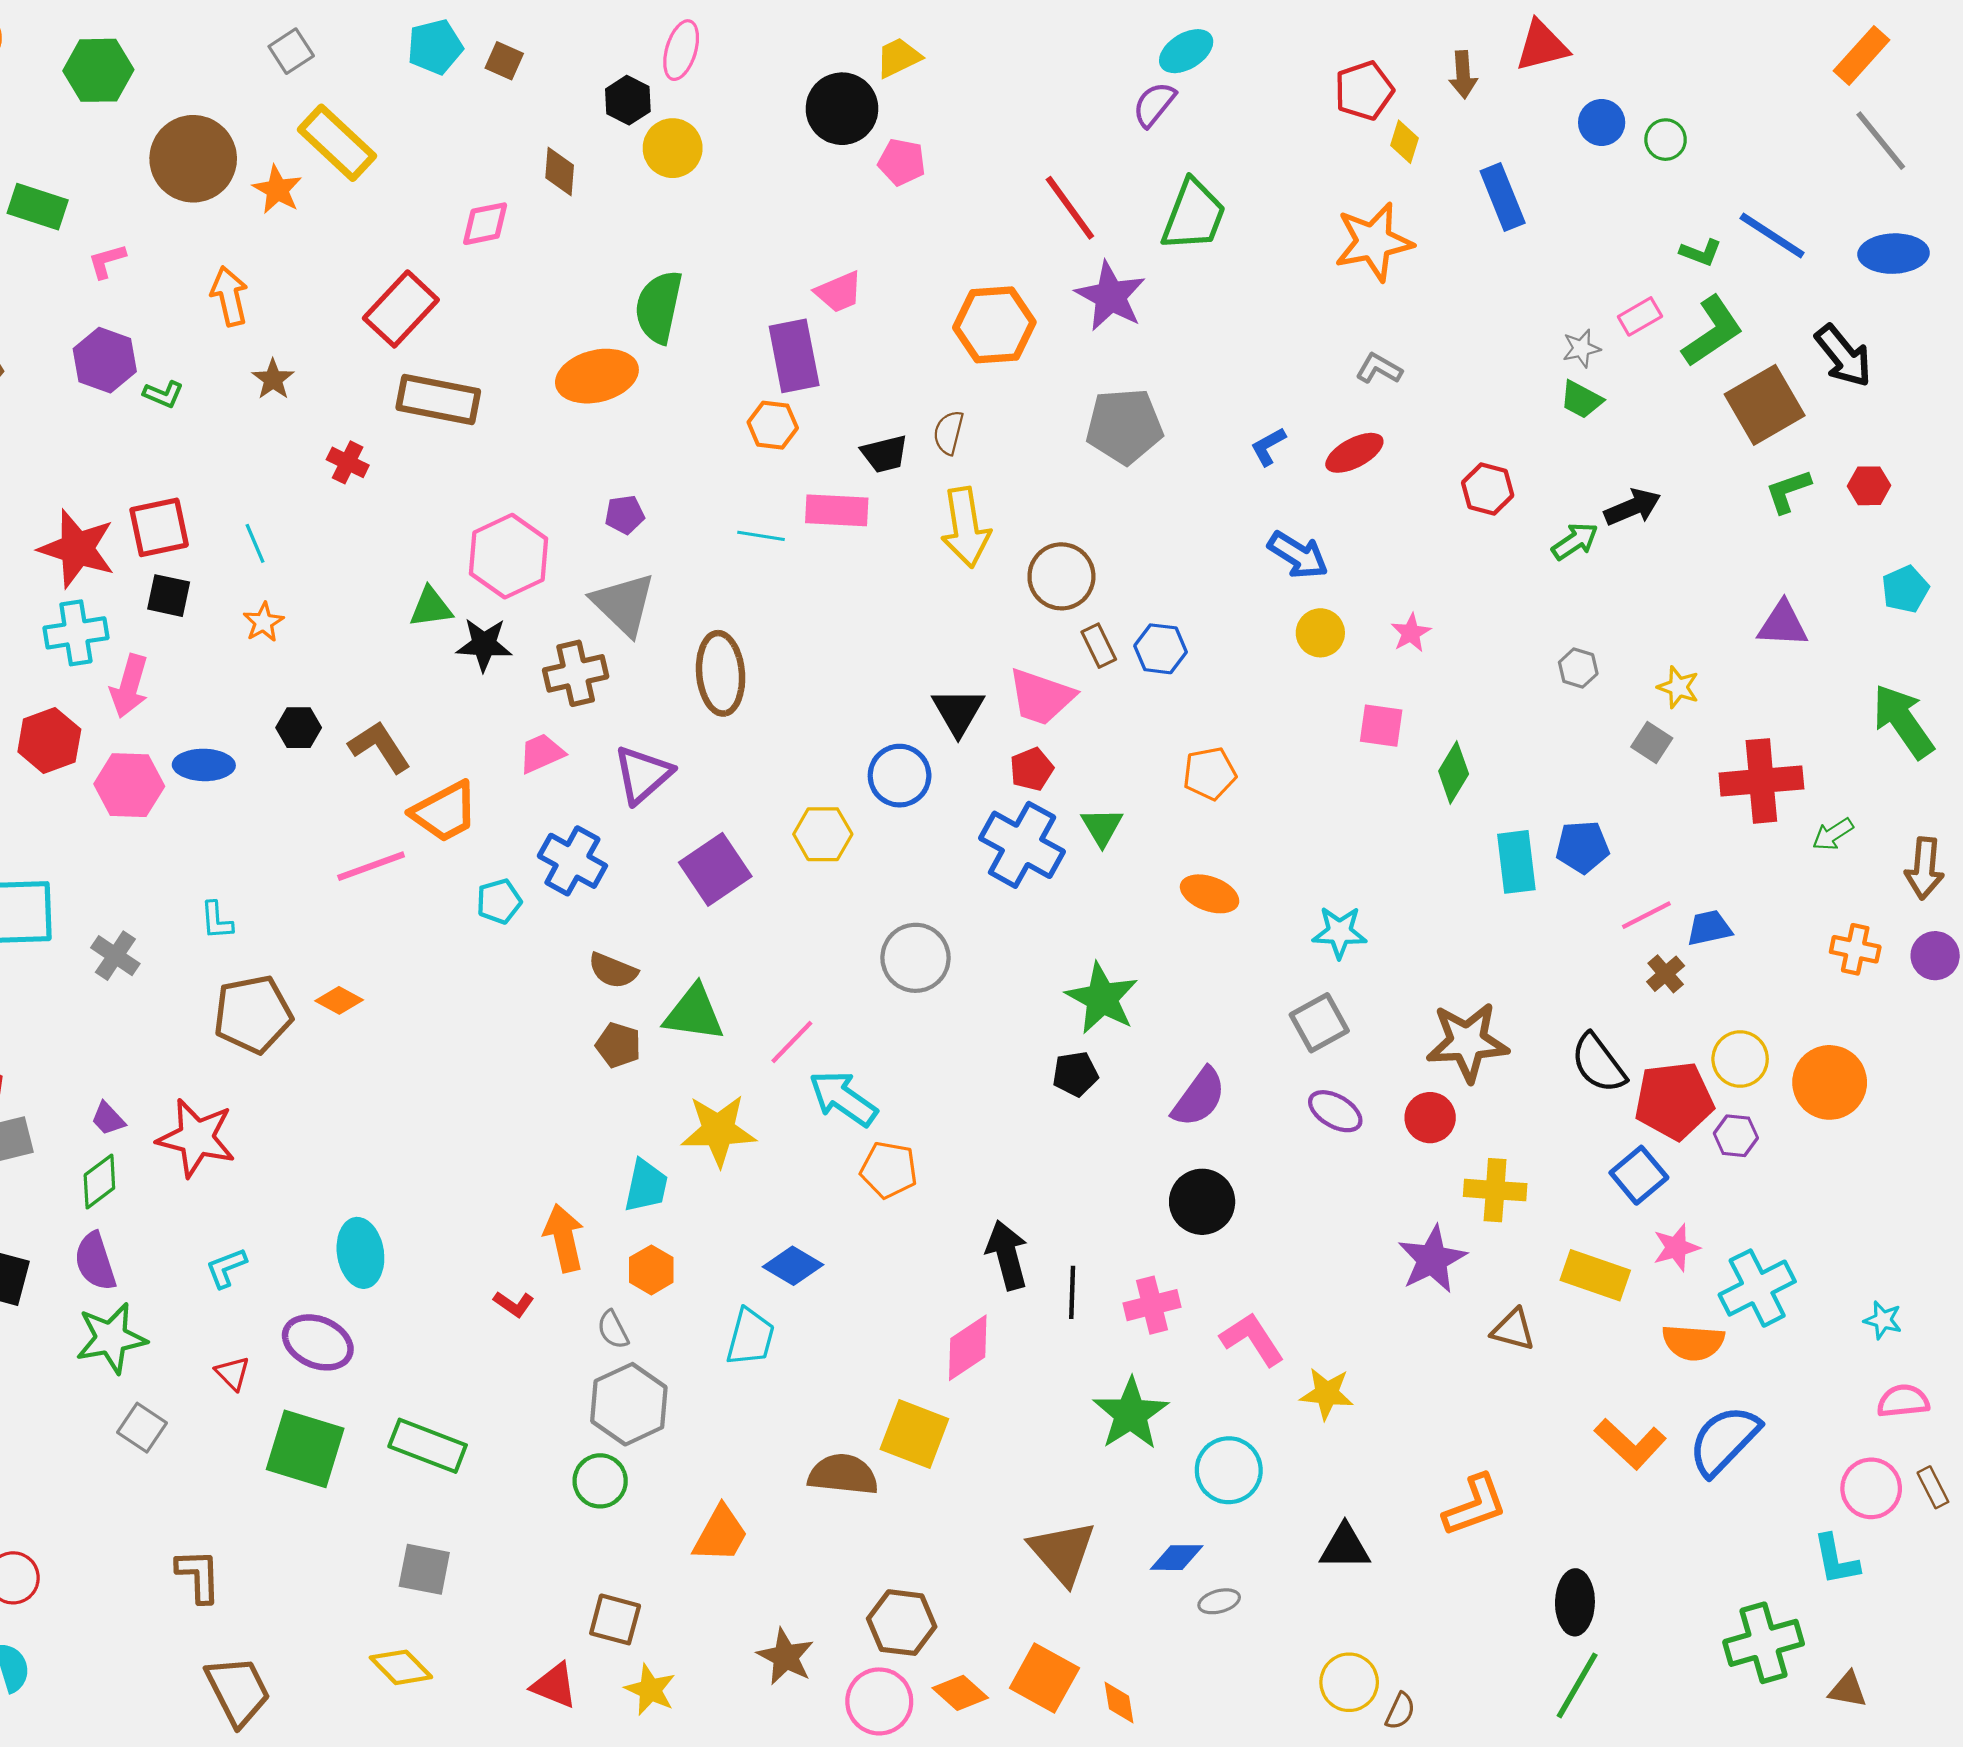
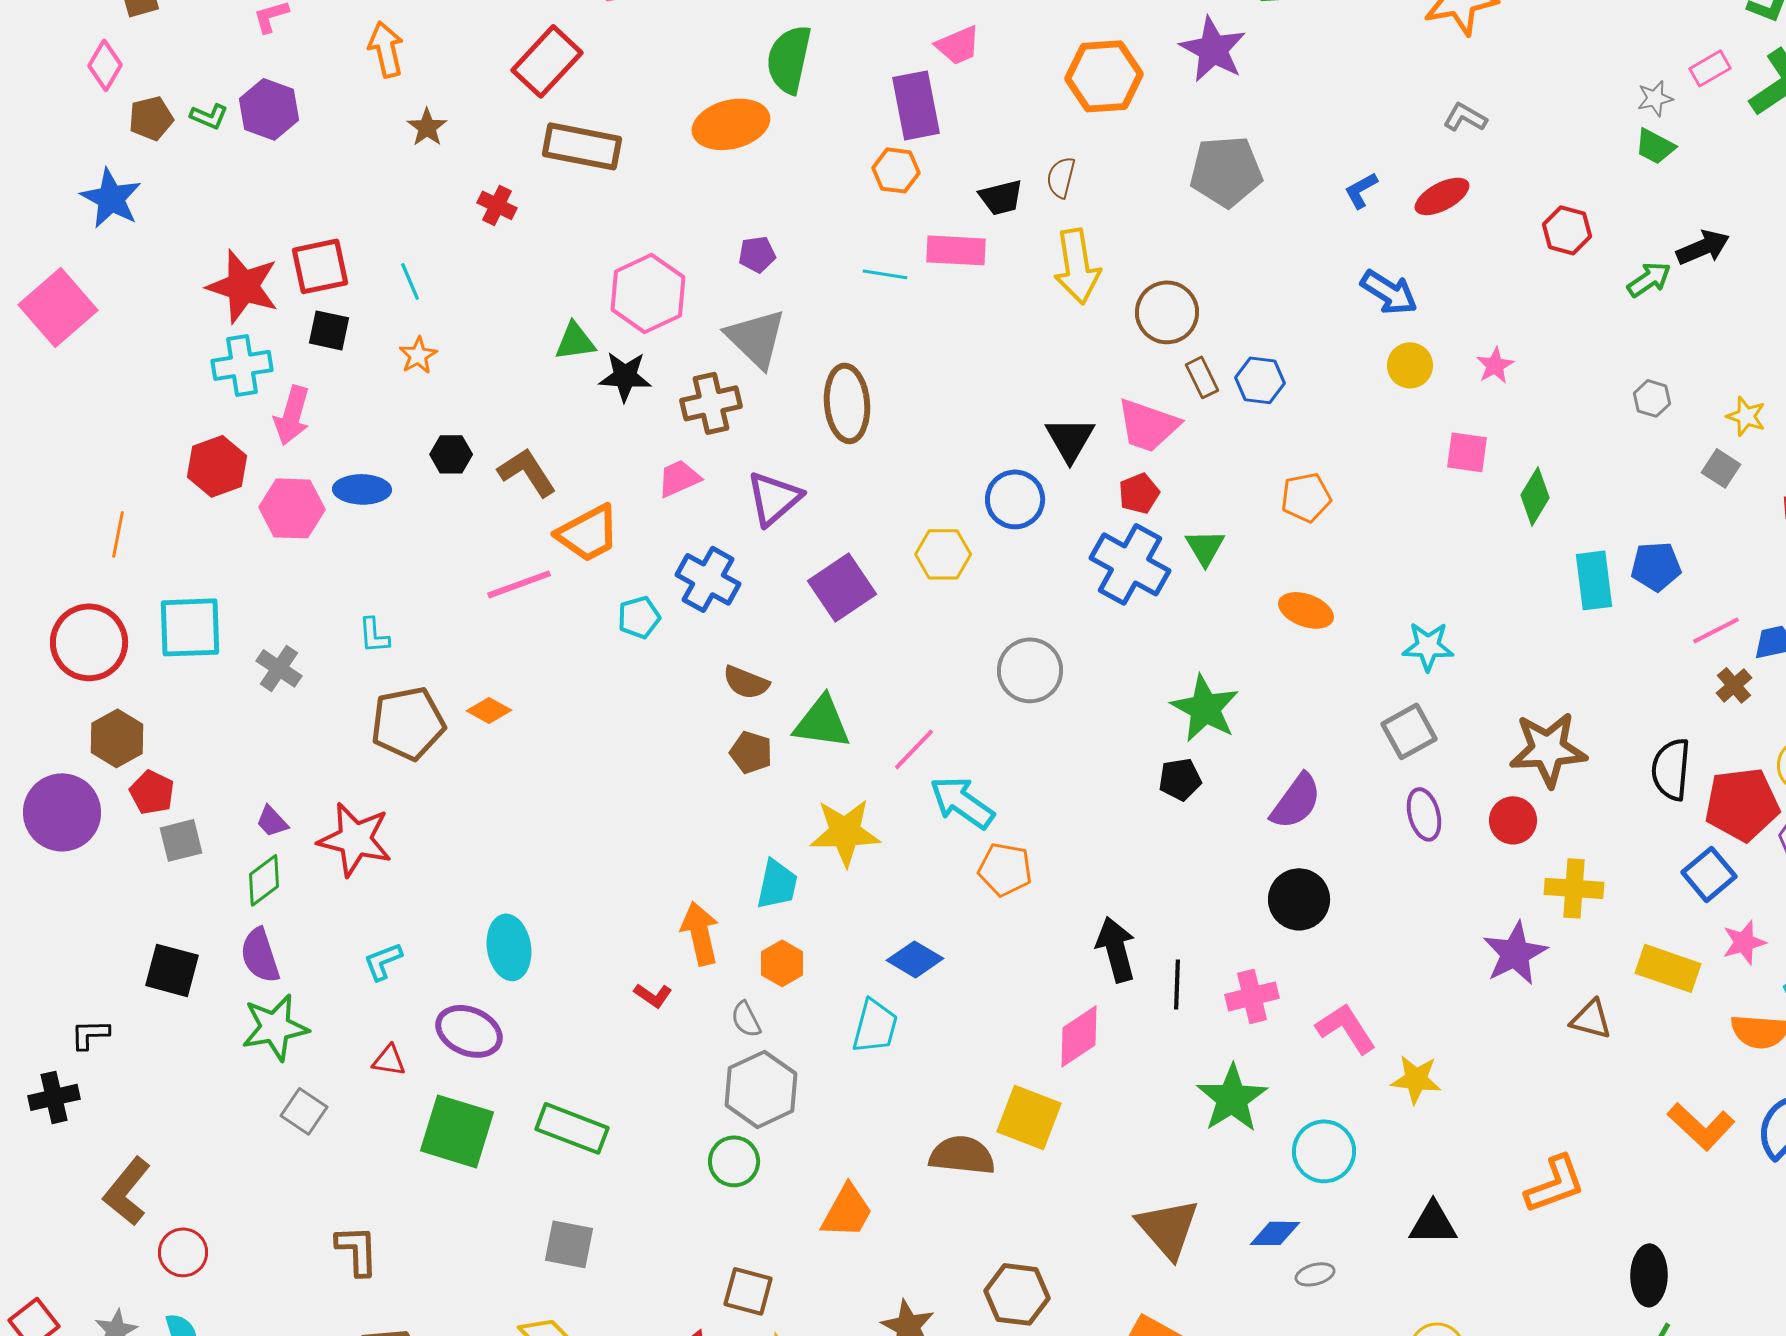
green L-shape: (163, 394) -> (209, 116), moved
black semicircle: (1598, 1063) -> (1671, 769), turned 42
purple ellipse: (1335, 1111) -> (1424, 814), turned 45
red triangle: (233, 1373) -> (389, 1060), turned -36

